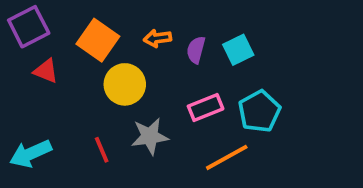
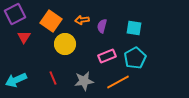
cyan square: (238, 50) -> (134, 28), moved, turned 35
red triangle: (46, 71) -> (24, 37), turned 40
gray star: (150, 136) -> (84, 81), moved

